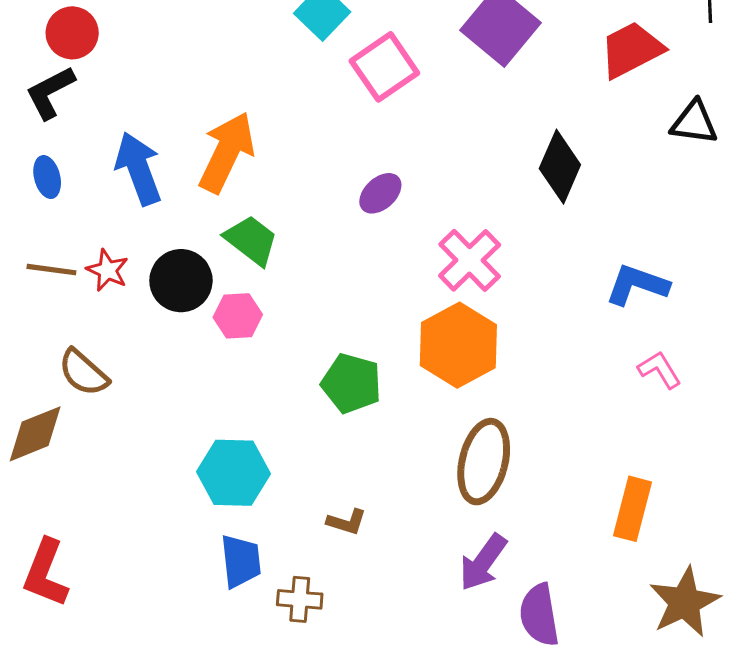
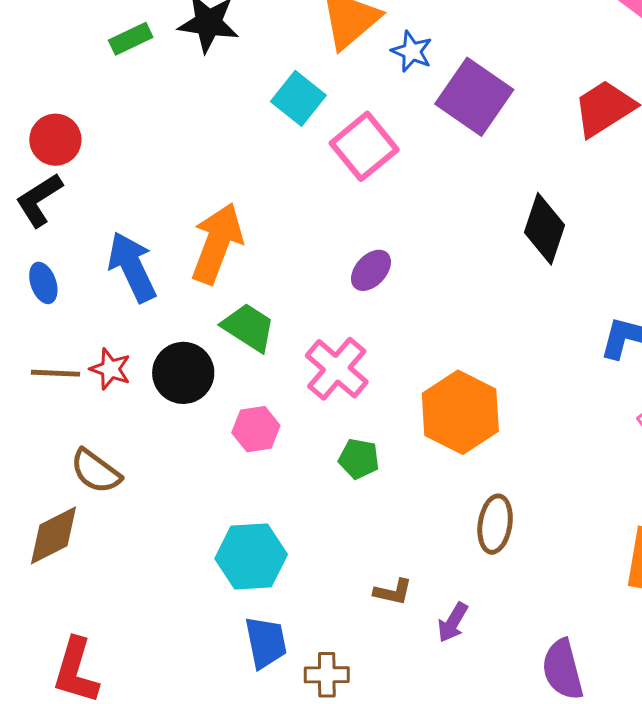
pink cross: (470, 260) -> (337, 369), moved
pink hexagon: (238, 316) -> (256, 429), moved
green pentagon: (351, 383) -> (359, 459), size x0.7
brown ellipse: (484, 462) -> (495, 524), size x0.7
brown L-shape: (347, 522) -> (393, 592), moved
purple arrow: (483, 562) -> (453, 622), moved, size x0.7

